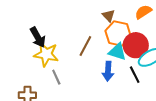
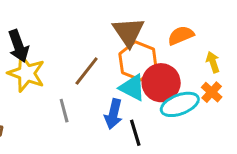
brown triangle: (109, 16) -> (128, 32), size x1.6
black line: (135, 75) -> (135, 133), moved
gray line: (56, 77) -> (64, 111), moved

